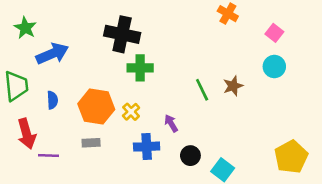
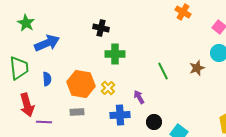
black cross: (122, 34) -> (101, 28), size x0.6
brown star: (233, 86) -> (197, 68), moved

